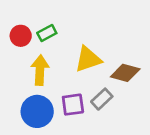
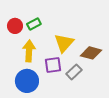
yellow triangle: (88, 59) -> (64, 43), turned -30
purple square: (73, 105) -> (53, 65), moved

